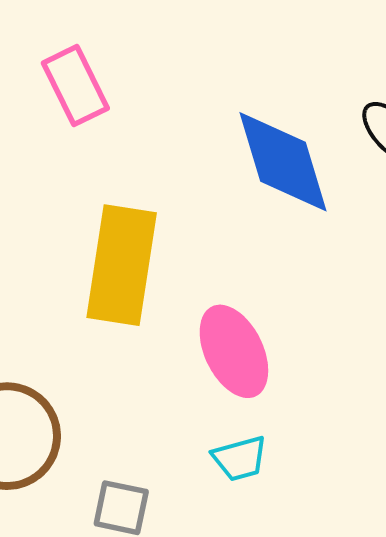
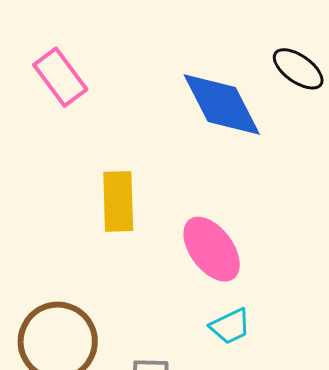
yellow rectangle: (122, 265) -> (118, 201), size x0.7

